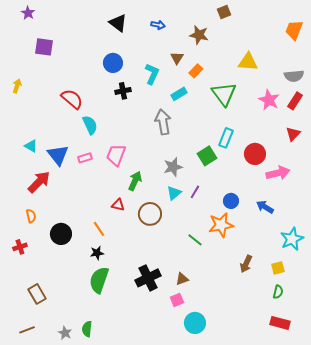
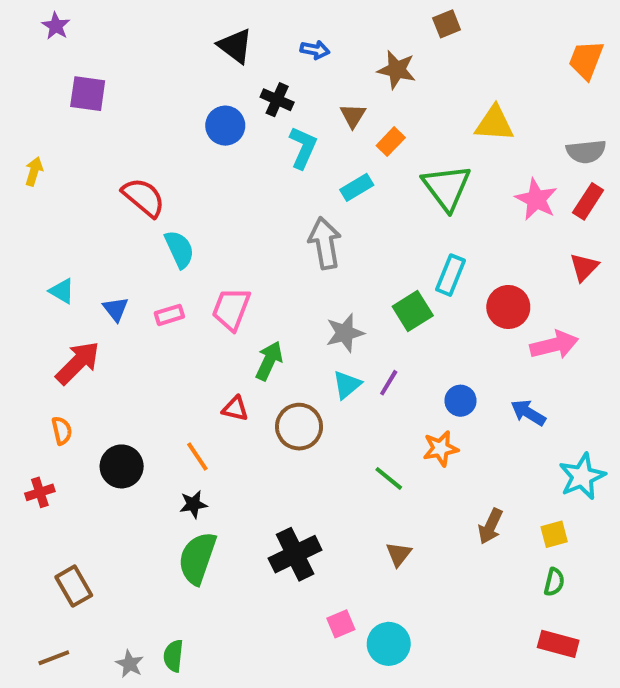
black cross: (123, 91) -> (277, 100), moved, turned 35
blue triangle: (58, 155) -> (116, 309), size x0.6
orange star: (221, 225) -> (441, 449), size x0.7
brown triangle: (182, 279) -> (399, 554), moved, turned -32
pink square: (177, 300) -> (341, 624), moved

